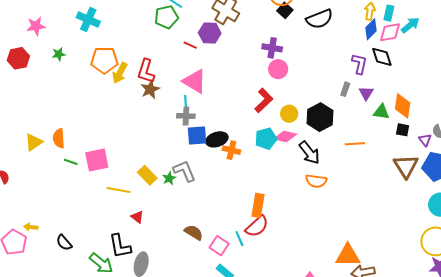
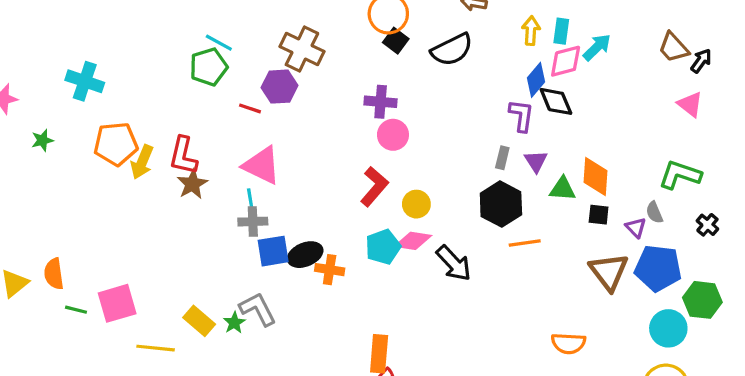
blue diamond: (371, 29) -> (536, 80), moved
black hexagon: (320, 117) -> (501, 204), moved
orange semicircle: (316, 181) -> (568, 343), moved

